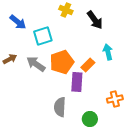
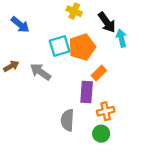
cyan square: (43, 36) -> (60, 46), moved
cyan arrow: (108, 52) -> (121, 38), moved
orange pentagon: (62, 62) -> (82, 47), moved
orange cross: (115, 99) -> (106, 111), moved

